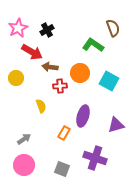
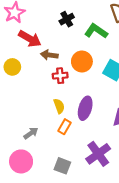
black cross: (47, 30) -> (67, 19), moved
yellow semicircle: (41, 106) -> (59, 106), moved
gray arrow: (24, 139) -> (31, 133), moved
purple cross: (95, 158) -> (98, 154), turned 35

